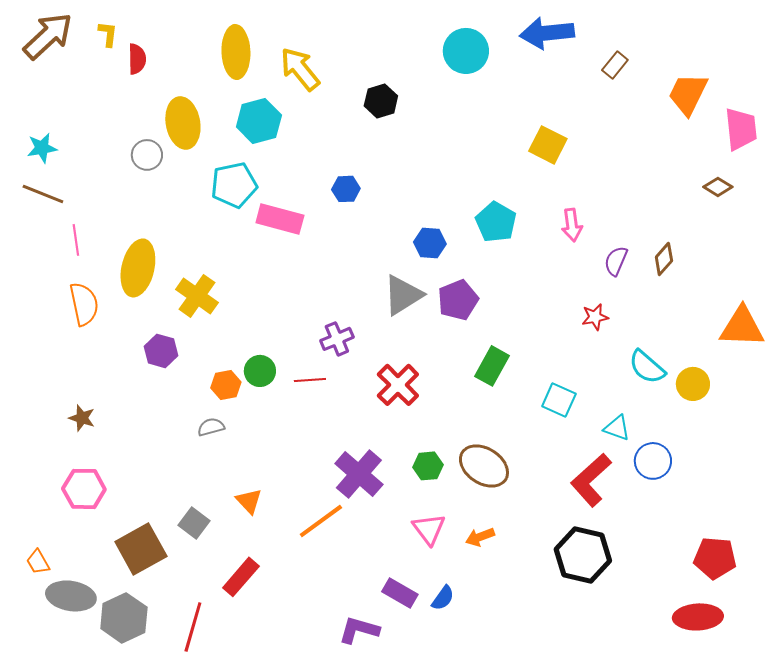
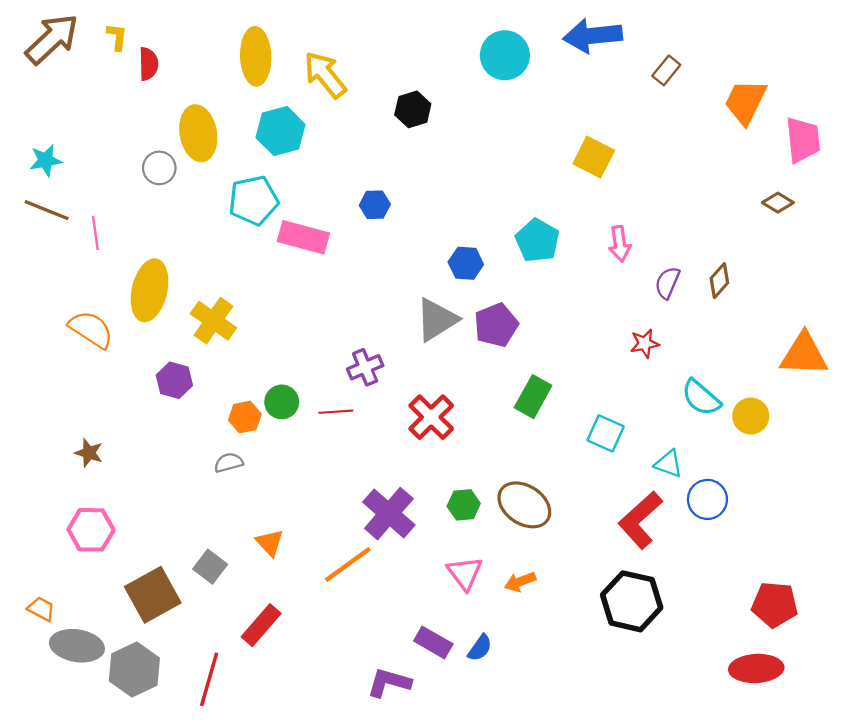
pink line: (76, 240) -> (95, 233), moved
orange semicircle: (84, 304) -> (91, 329), turned -45
orange trapezoid: (38, 562) -> (41, 609), turned 148

